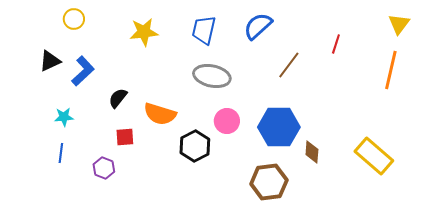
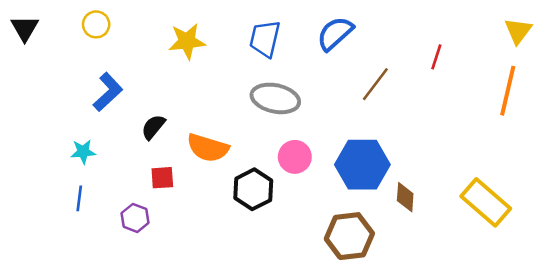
black triangle: (50, 61) -> (25, 28), moved, turned -35

